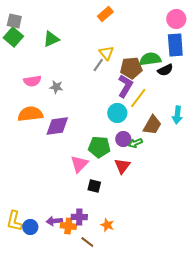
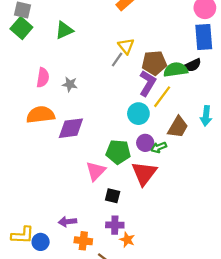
green semicircle: (150, 59) -> (176, 70), moved
pink semicircle: (32, 81) -> (43, 78), turned -72
red triangle: (122, 166) -> (144, 173), size x1.4
purple cross: (79, 217) -> (115, 225), moved
yellow L-shape: (14, 221) -> (23, 235), turned -100
purple arrow: (54, 221) -> (68, 222), moved

